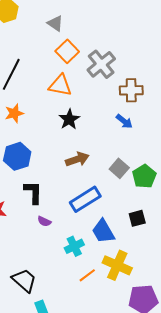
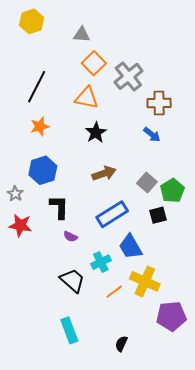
gray triangle: (55, 23) -> (82, 35), turned -30
black square: (137, 218) -> (158, 215), moved
black trapezoid: (24, 280) -> (72, 280), moved

